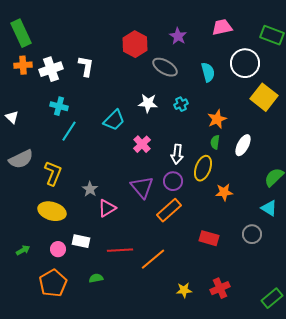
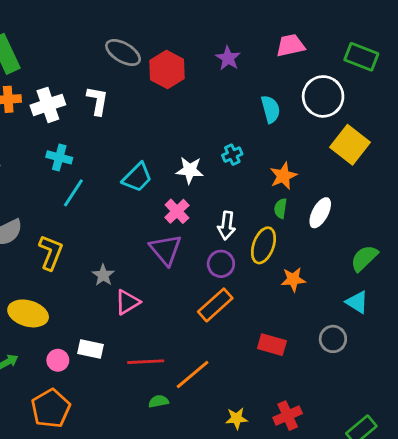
gray ellipse: (165, 67) -> (123, 52), moved
white star: (148, 103) -> (190, 170), moved
purple triangle: (142, 187) -> (166, 250), moved
yellow ellipse: (52, 211) -> (28, 313), moved
green semicircle: (96, 278) -> (159, 401), moved

